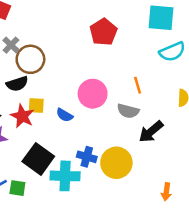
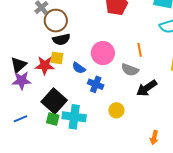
black semicircle: (17, 84) -> (61, 39), moved
red star: (22, 116) -> (45, 65), turned -30
blue cross: (87, 157) -> (96, 84), moved
yellow circle: (116, 163) -> (116, 110), size x0.6
green square: (17, 188) -> (53, 119), moved

